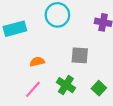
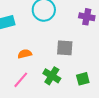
green square: (99, 88) -> (83, 79), turned 32

